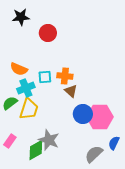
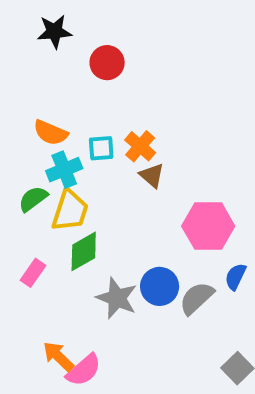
orange cross: (65, 76) -> (140, 146), turned 35
blue circle: (83, 114) -> (160, 286), moved
gray star: (49, 140) -> (117, 298), moved
green diamond: (36, 150) -> (84, 251), moved

